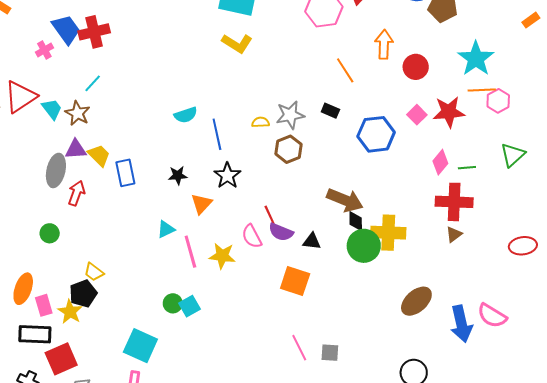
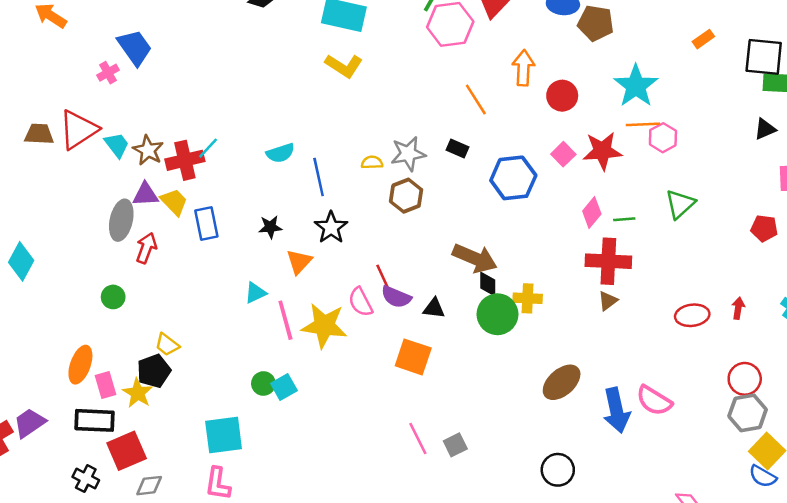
red cross: (94, 32) -> (185, 160), moved
cyan line: (93, 83) -> (208, 148), moved
yellow cross: (388, 233) -> (528, 298), size x0.7
yellow star: (222, 256) -> (324, 326), size x1.4
cyan square: (140, 346) -> (224, 435), turned -32
gray square: (330, 353) -> (455, 445), turned -30

